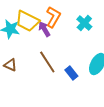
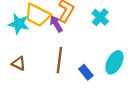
brown line: (47, 62) -> (59, 60), turned 40

